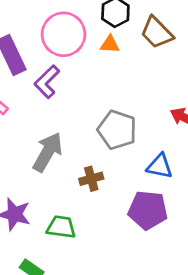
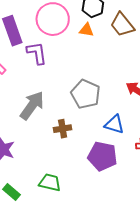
purple L-shape: (47, 82) -> (37, 53), turned 120
green trapezoid: (61, 227) -> (50, 183), moved

